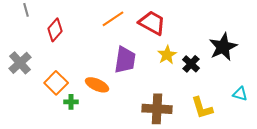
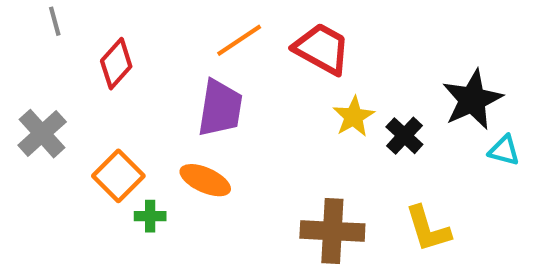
purple trapezoid: (125, 60) -> (220, 108), moved
cyan triangle: (240, 94) -> (504, 150), moved

